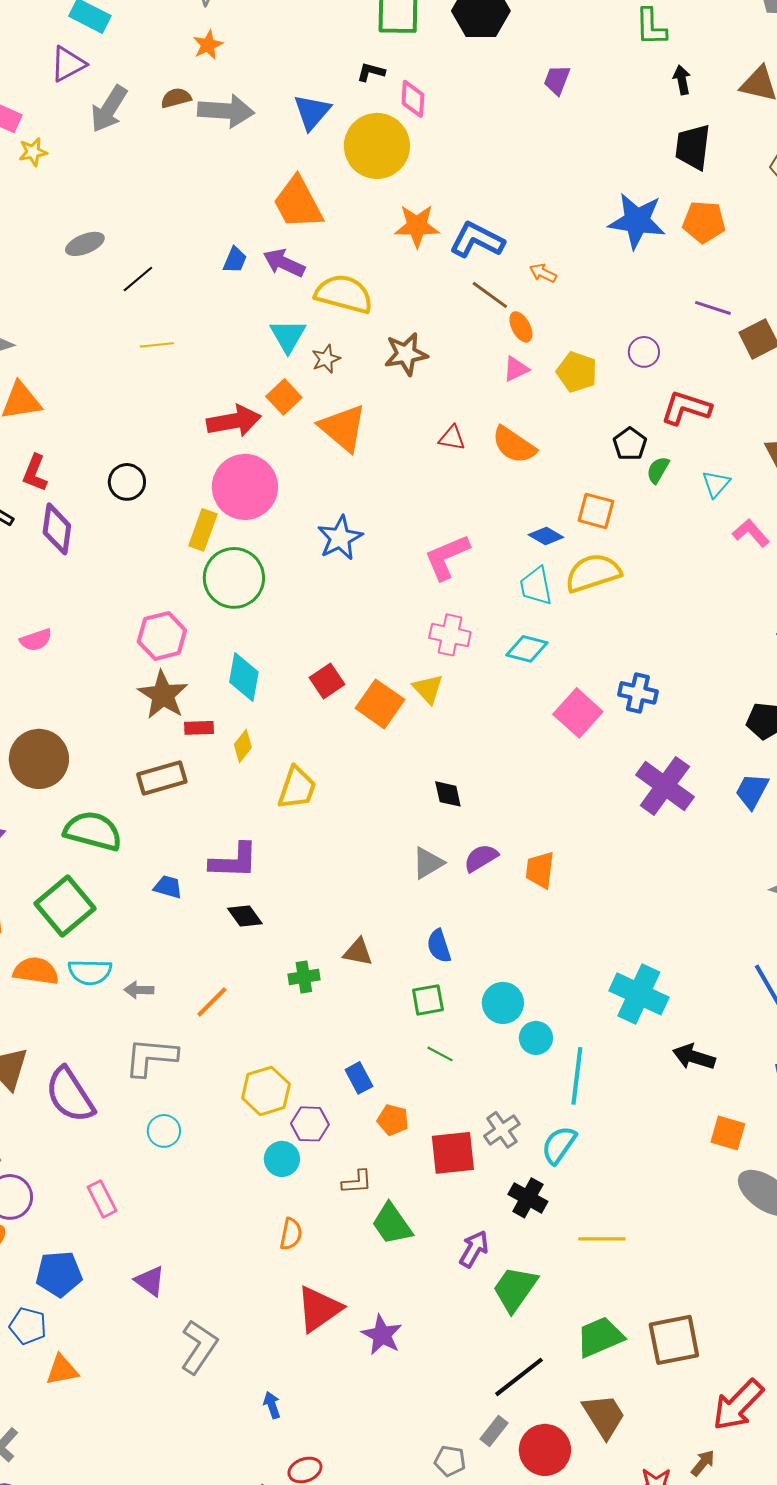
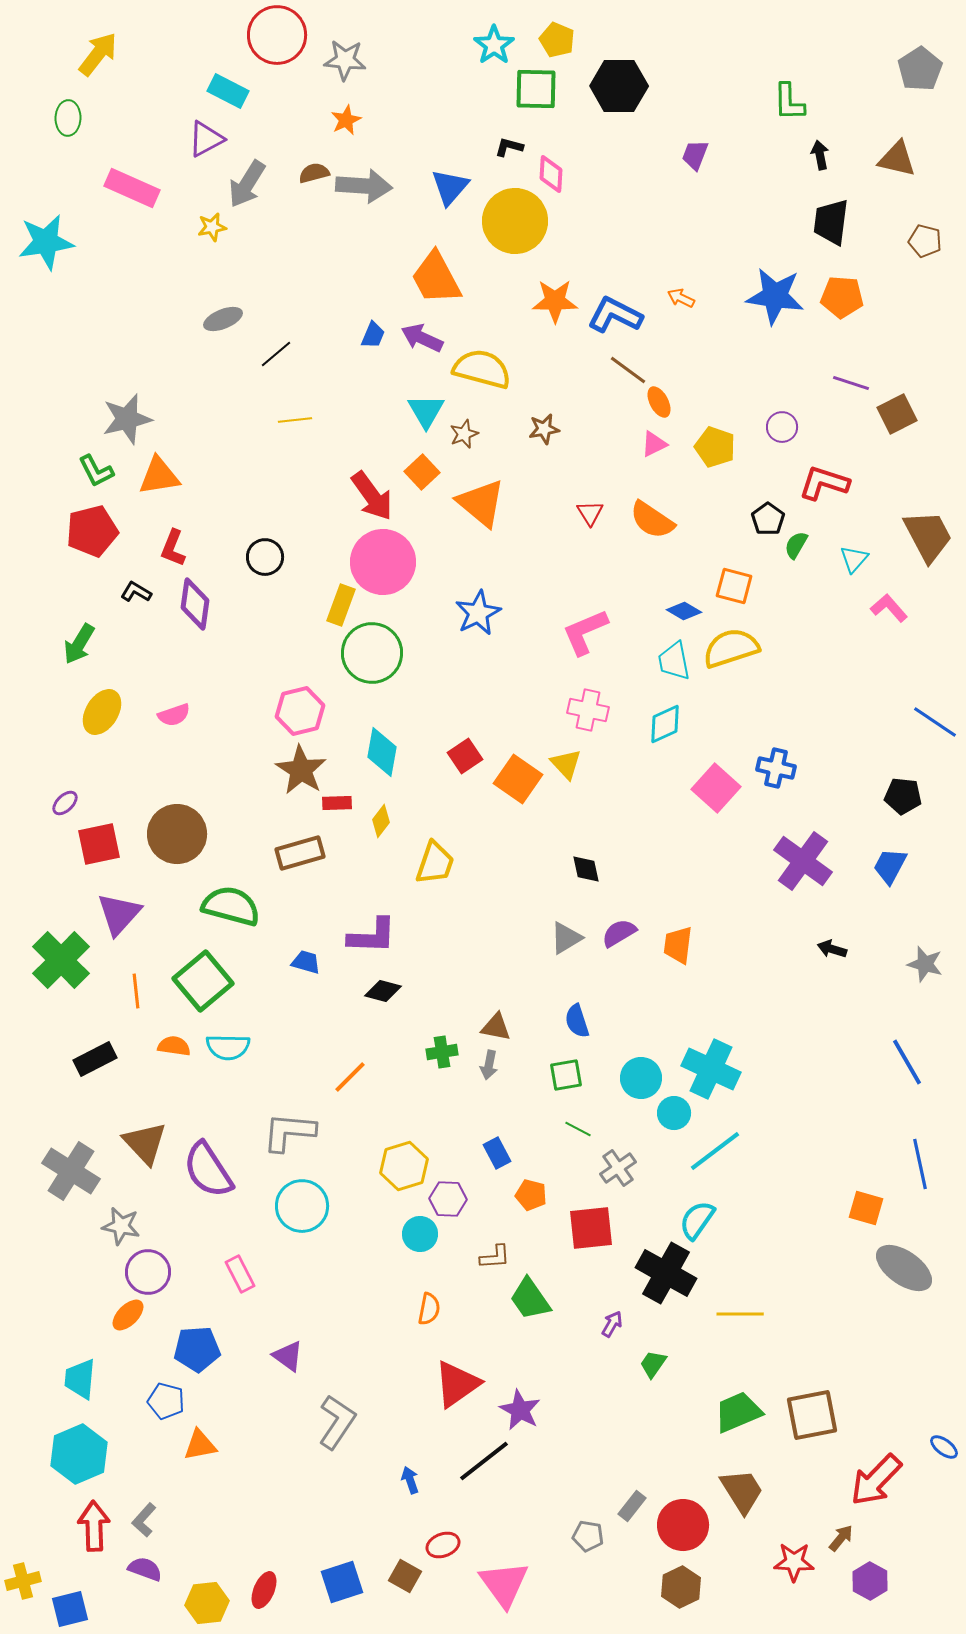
yellow star: (33, 152) -> (212, 227), moved
orange arrow: (543, 273) -> (681, 298), moved
brown star: (406, 354) -> (544, 429), size x0.7
red arrow: (234, 421) -> (372, 496), turned 64
red triangle: (452, 438) -> (590, 513), turned 48
cyan diamond: (527, 649) -> (665, 724), turned -39
black diamond: (245, 916) -> (383, 991), turned -39
orange semicircle: (36, 971) -> (174, 1046), size x0.7
gray arrow: (139, 990) -> (489, 1065), moved, turned -80
cyan cross: (639, 994) -> (711, 1069), moved
black arrow: (694, 1057) -> (832, 949), moved, size x0.7
cyan line: (577, 1076) -> (715, 1151), turned 46
gray cross: (502, 1130) -> (618, 1168), moved
cyan circle: (164, 1131) -> (302, 1206), size x1.6
black cross: (528, 1198) -> (666, 1273), size x1.5
purple arrow: (474, 1249) -> (612, 1324), size x0.7
green trapezoid: (515, 1289) -> (653, 1364), size x0.6
black line: (519, 1377) -> (484, 1461), moved

